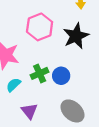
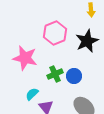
cyan semicircle: (13, 85) -> (32, 94), moved

